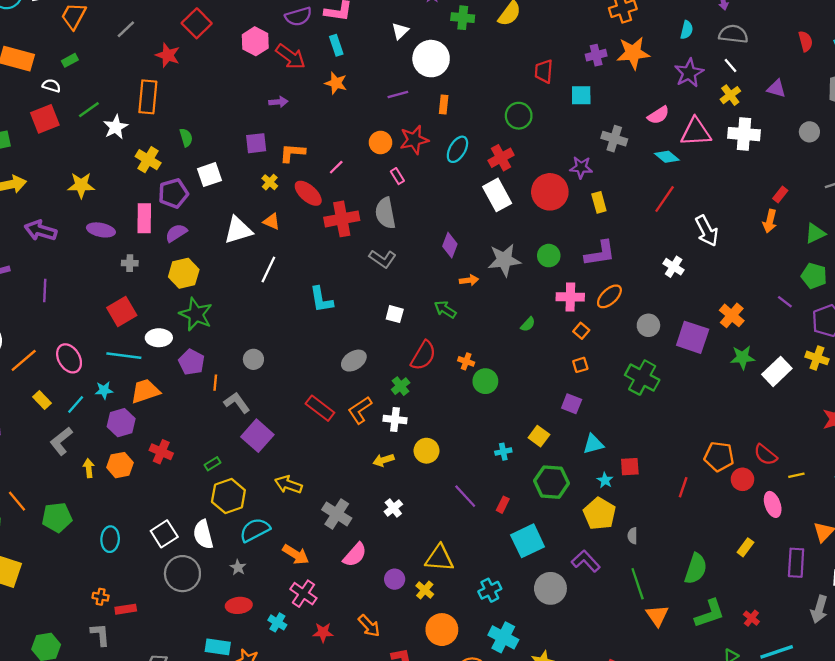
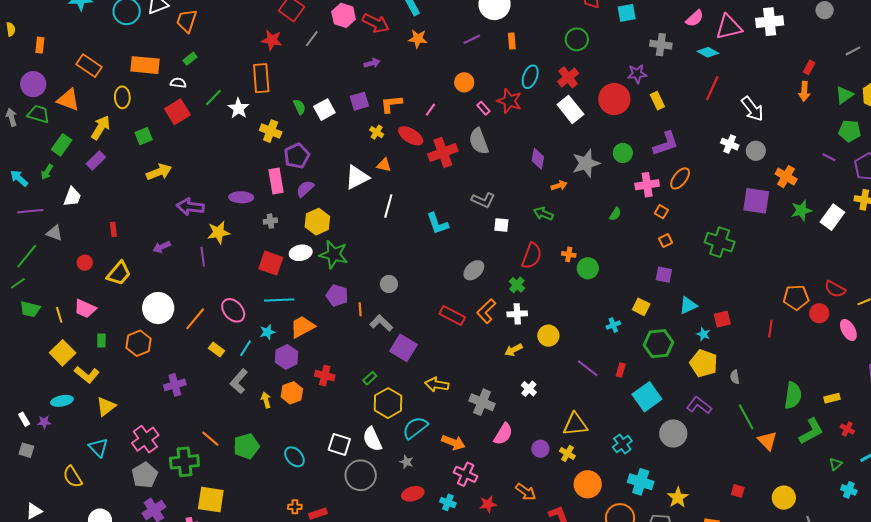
gray line: (126, 29) -> (312, 39), moved
red star: (414, 140) -> (509, 101), moved, turned -30
white square: (210, 175) -> (324, 110), moved
yellow star: (81, 185) -> (218, 232), moved
gray L-shape: (383, 259) -> (483, 200), moved
red square: (122, 311) -> (271, 263), turned -30
gray circle: (648, 325) -> (756, 151), moved
white ellipse: (159, 338) -> (301, 253), moved
white square: (164, 534) -> (339, 444), turned -30
cyan ellipse: (110, 539) -> (294, 457), turned -35
yellow rectangle: (745, 547) -> (832, 398), moved, turned 49

